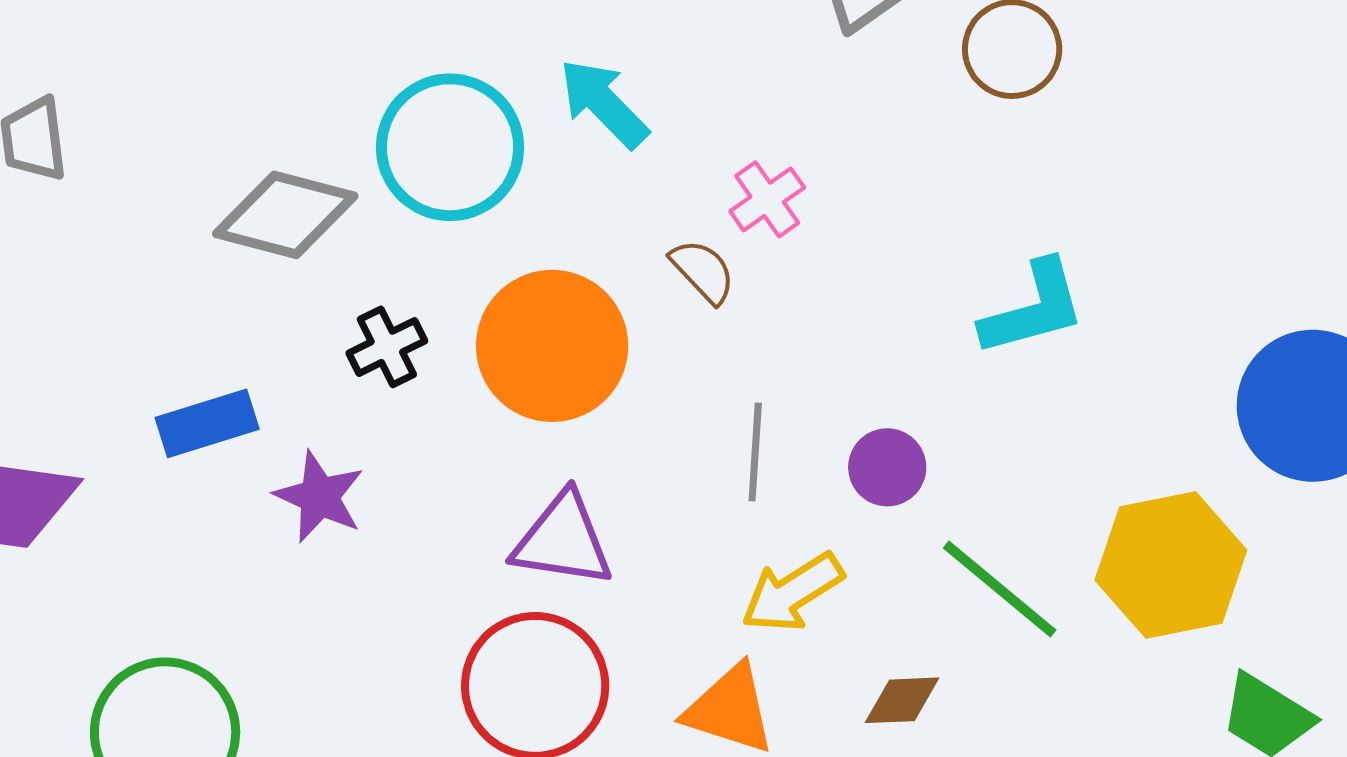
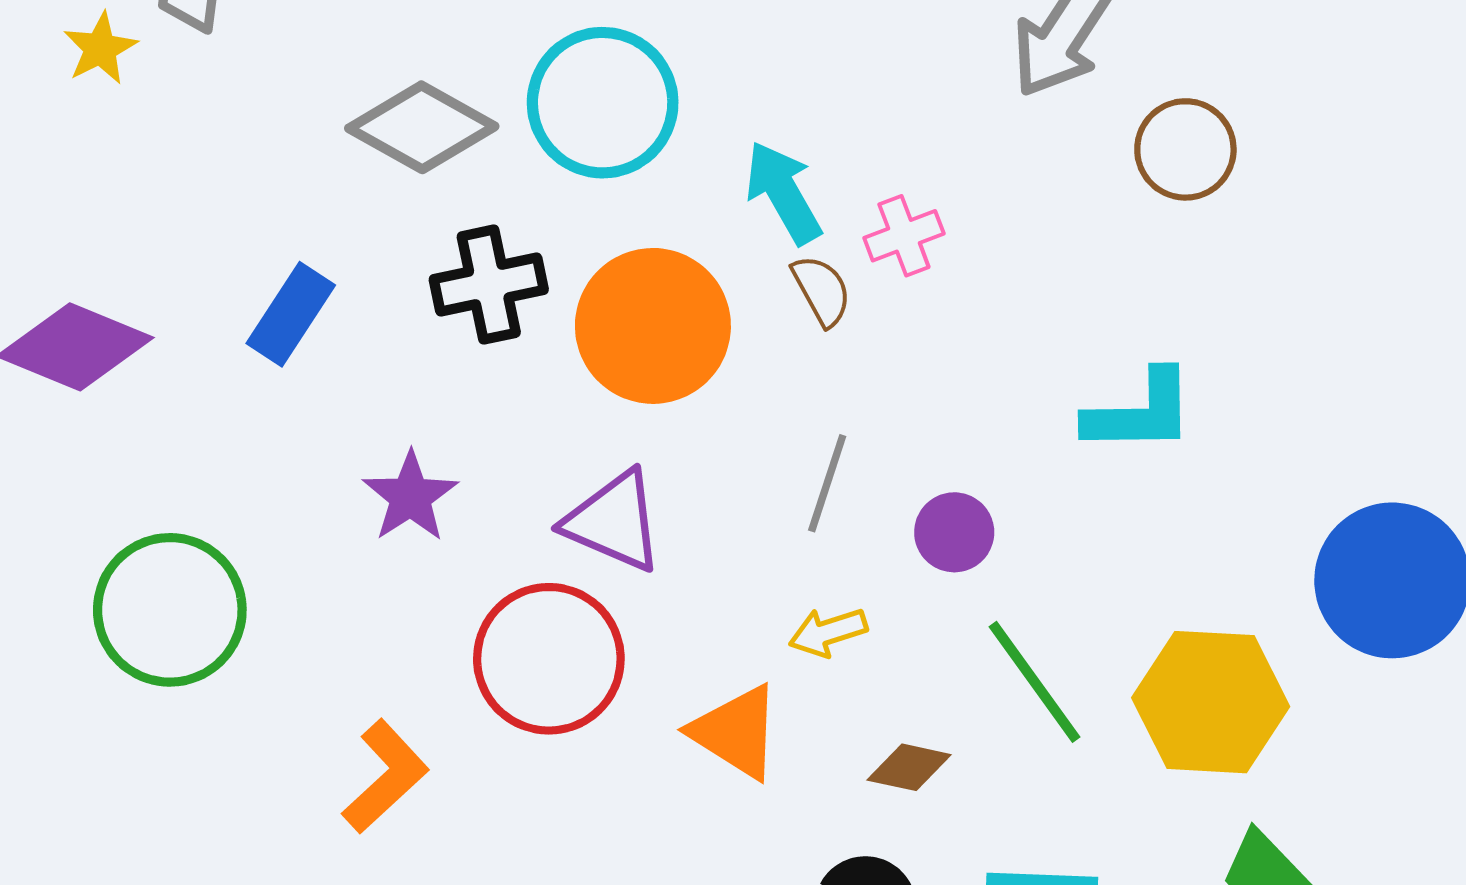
cyan arrow: (604, 103) -> (783, 193), moved
black cross: (387, 347) -> (489, 285), size x1.4
blue rectangle: (207, 423) -> (291, 314), turned -54
purple star: (319, 497) -> (410, 497), moved
yellow arrow: (792, 592) -> (828, 632), size x0.7

